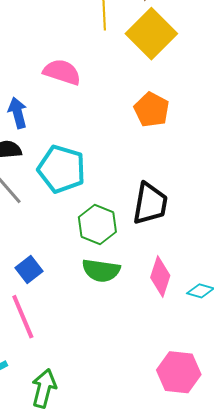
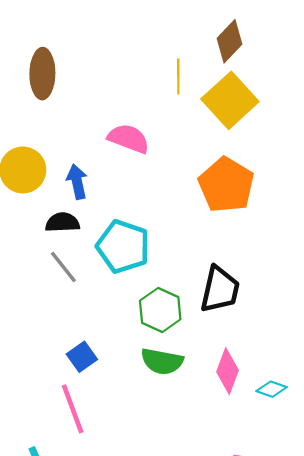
orange pentagon: (152, 110) -> (226, 185), size x1.4

